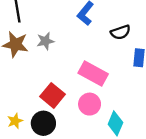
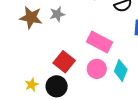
cyan diamond: (115, 123) -> (121, 70), moved

